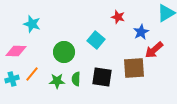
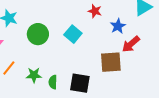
green circle: (64, 52) -> (38, 34), moved
black square: (102, 77) -> (80, 83), moved
green semicircle: (76, 79) -> (53, 82), moved

